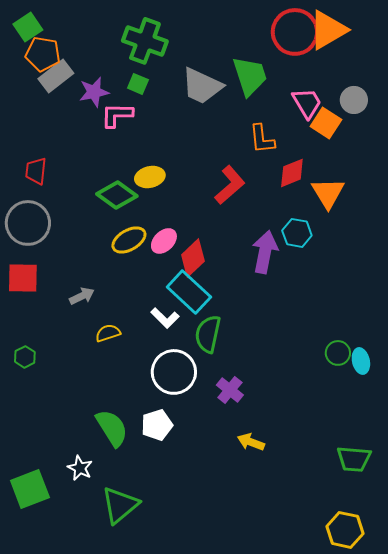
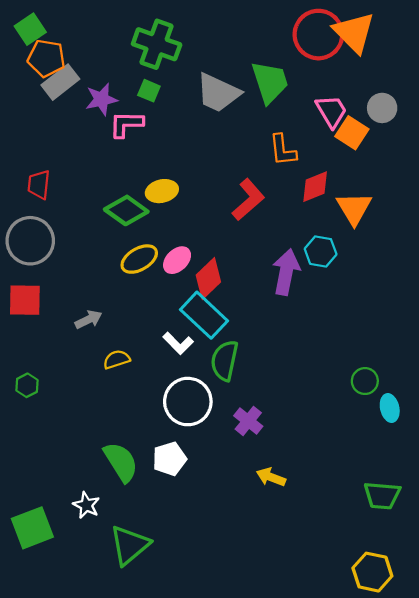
orange triangle: (328, 30) -> (354, 32), turned -45
cyan ellipse: (361, 361) -> (390, 408), moved

